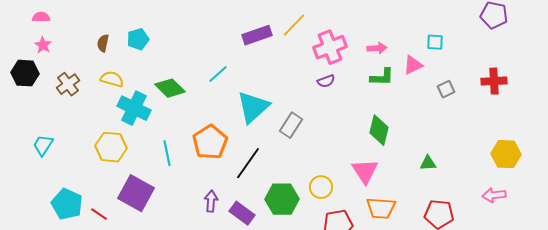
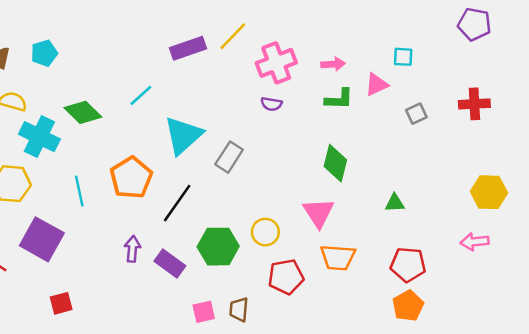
purple semicircle: (326, 81) -> (271, 104), turned 30

